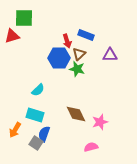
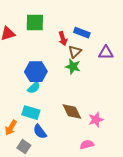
green square: (24, 18) -> (35, 23), moved
blue hexagon: (59, 58) -> (36, 72), moved
blue semicircle: (44, 134) -> (40, 132), turned -56
gray square: (36, 143) -> (24, 147), moved

